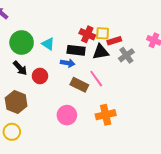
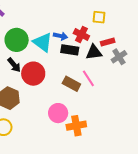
yellow square: (103, 33) -> (99, 17), moved
cyan triangle: (48, 44) -> (43, 42), size x1.5
blue arrow: (68, 63) -> (60, 36), moved
red circle: (40, 76) -> (33, 74), size x1.5
orange cross: (106, 115) -> (76, 126), moved

